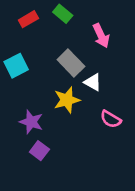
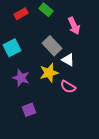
pink semicircle: (111, 119) -> (68, 87), moved
purple star: (31, 122) -> (21, 78), moved
purple square: (39, 151) -> (29, 110), turned 32

